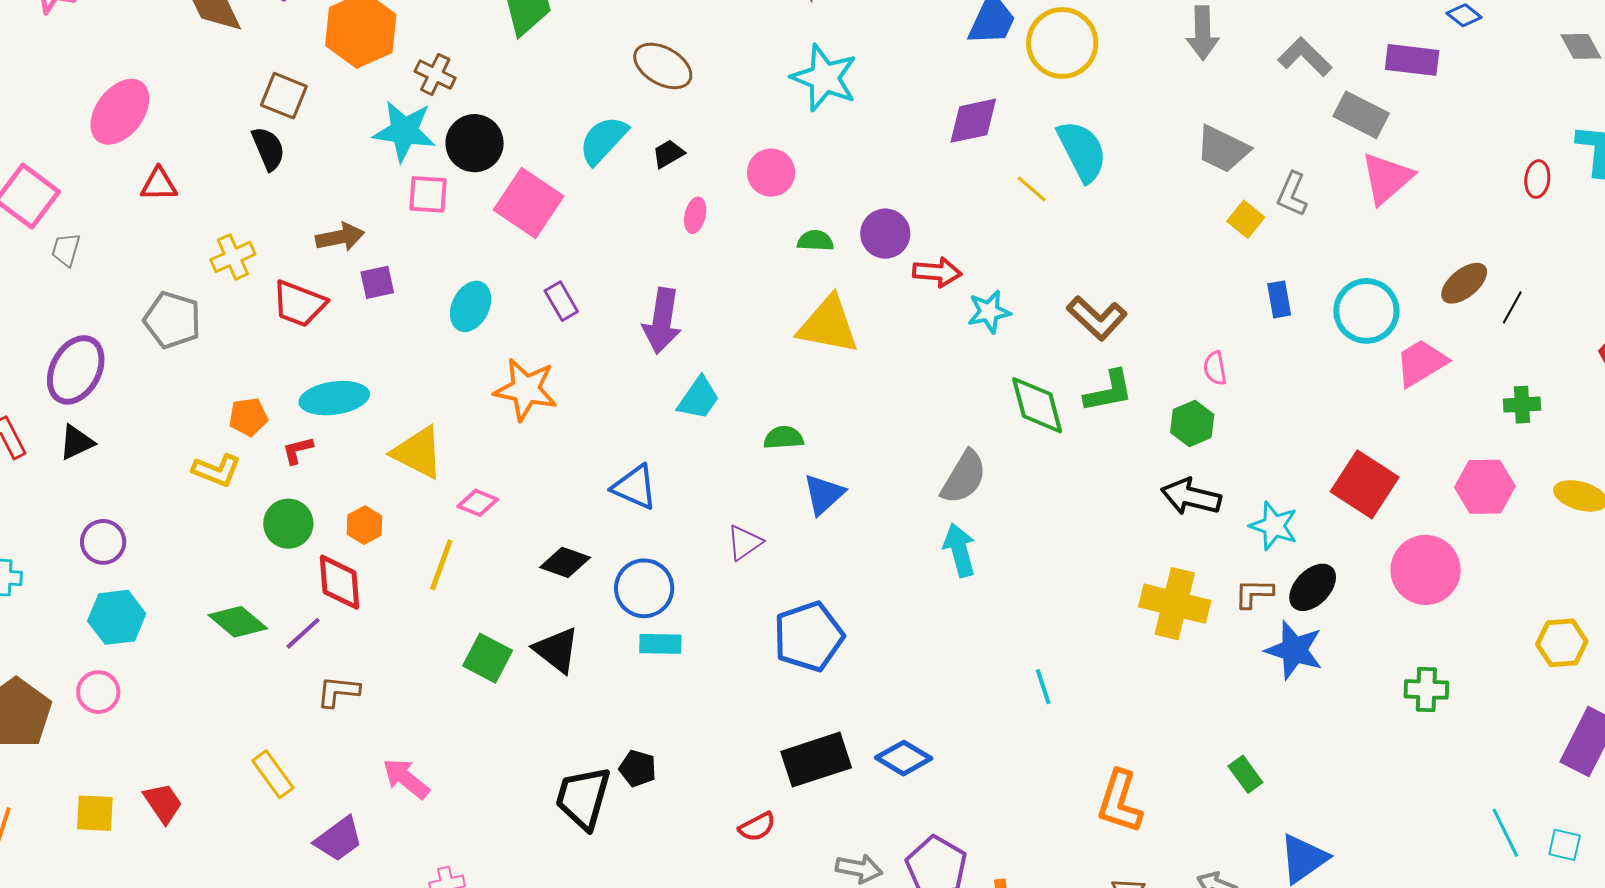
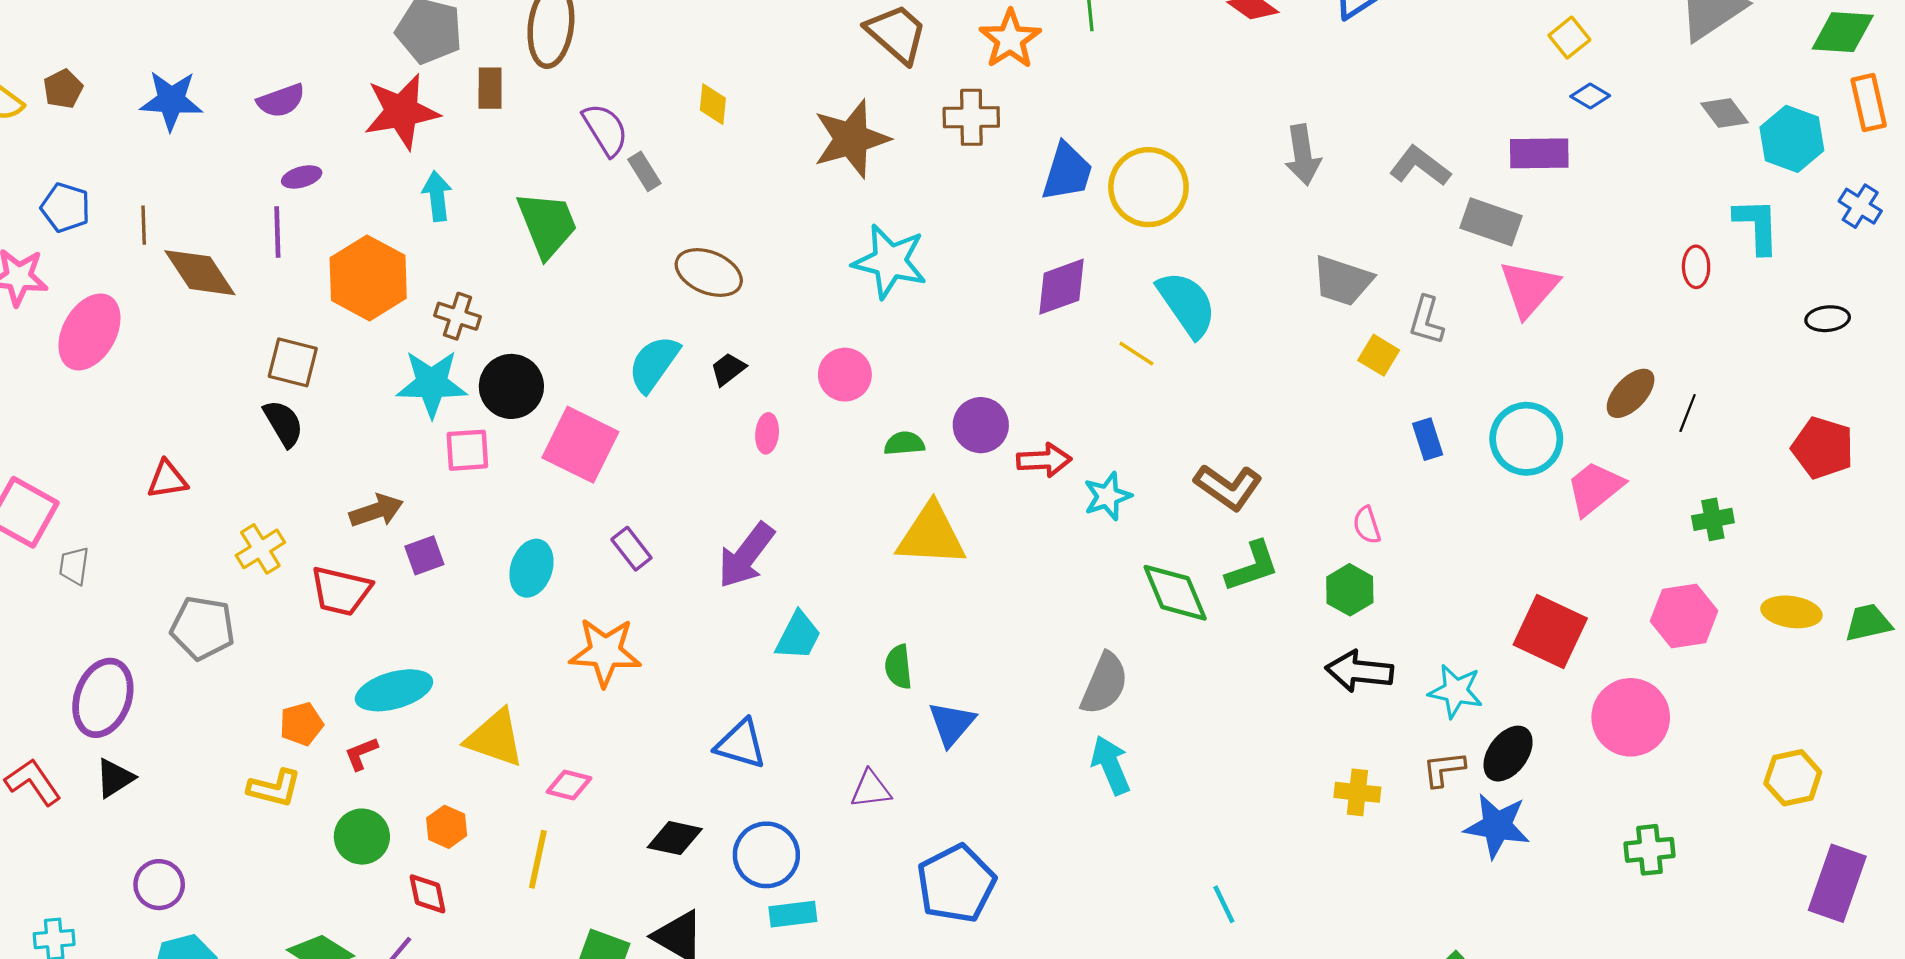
pink ellipse: (120, 112) -> (89, 332), moved
purple arrow: (662, 321) -> (746, 555), turned 36
green semicircle: (783, 438) -> (898, 667), turned -84
purple triangle: (744, 543) -> (871, 789), turned 36
red diamond: (340, 582) -> (427, 894), size x0.7
yellow cross: (1175, 604) -> (1357, 792), size x0.6

